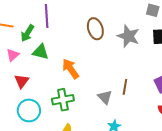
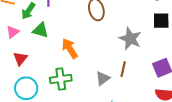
gray star: (128, 36) -> (130, 39), moved
gray triangle: (105, 97) -> (103, 78), turned 35

